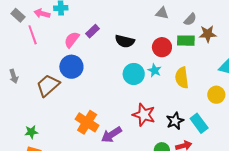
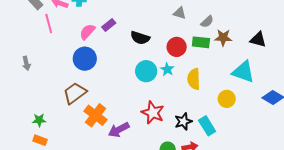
brown trapezoid: (48, 85) -> (75, 93), moved

